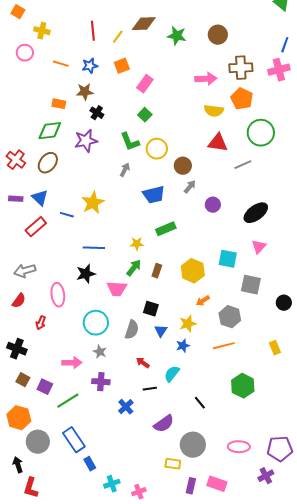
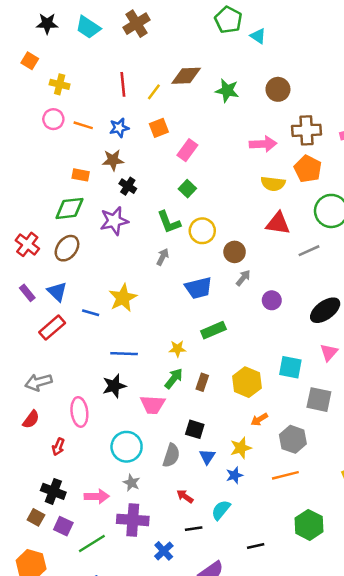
pink circle: (25, 53) -> (53, 119), moved
purple rectangle: (16, 199) -> (27, 293), turned 48
black cross: (17, 349) -> (53, 491), moved
purple cross: (101, 382) -> (133, 520), size x1.4
black line: (200, 403) -> (256, 546), turned -64

